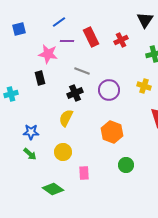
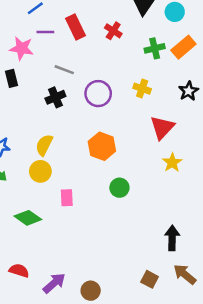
red cross: (121, 40) -> (113, 31), turned -32
yellow semicircle: (66, 118) -> (44, 145), moved

